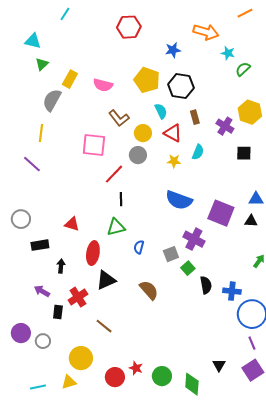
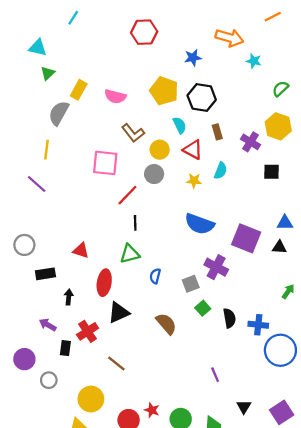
green semicircle: (243, 69) -> (280, 89), moved
green square: (188, 268) -> (203, 308), moved
purple circle: (21, 333) -> (24, 359), moved
purple line: (252, 343) -> (215, 375), moved

